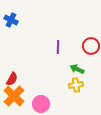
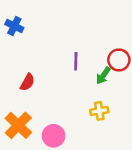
green arrow: (77, 69) -> (103, 76), moved, turned -80
red semicircle: (12, 79) -> (27, 82), moved

